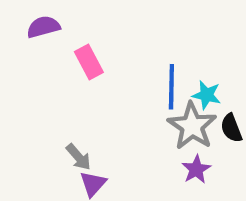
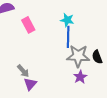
cyan star: (207, 95) -> (67, 20), moved
gray star: (192, 126) -> (78, 56), turned -30

